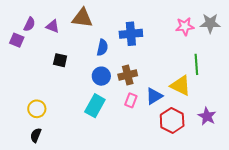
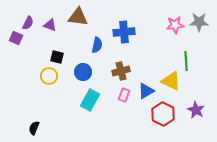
blue circle: (101, 76) -> (83, 72), moved
yellow circle: (37, 109) -> (49, 76), moved

